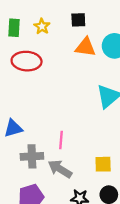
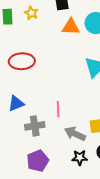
red ellipse: (27, 61) -> (22, 61), moved
gray arrow: (60, 169) -> (75, 134), moved

